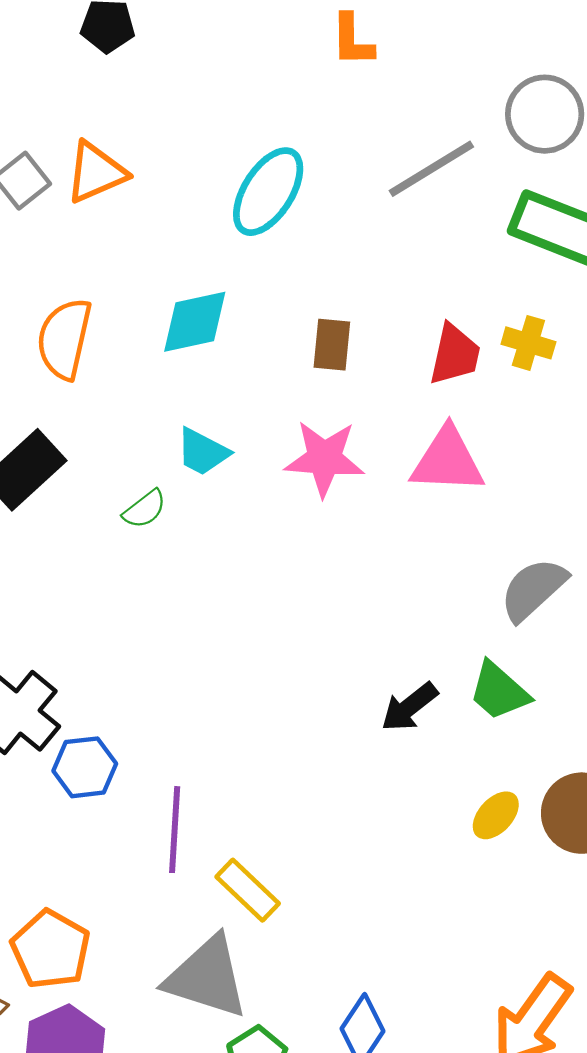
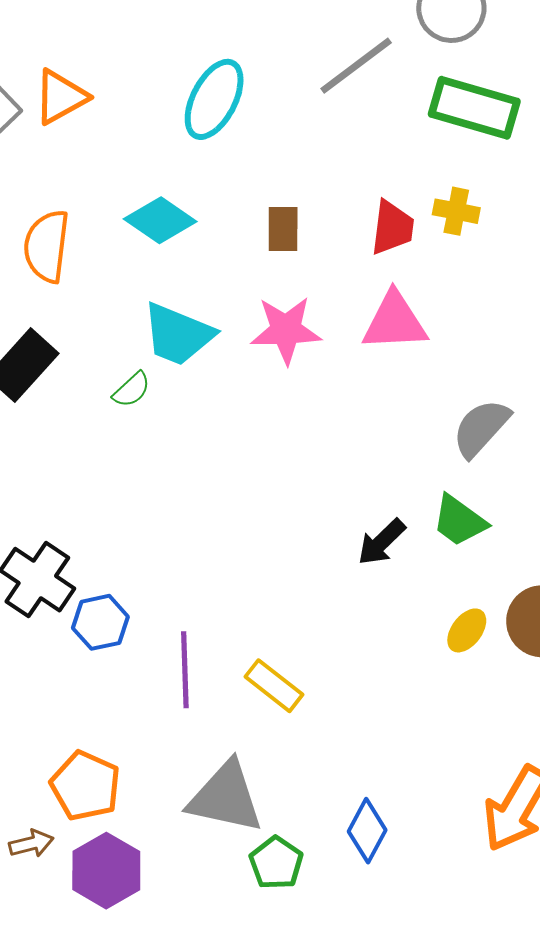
cyan diamond: (195, 322) -> (160, 220), turned 52
cyan trapezoid: (203, 452) -> (178, 334), size x1.5
yellow rectangle: (248, 890) -> (274, 686), moved

